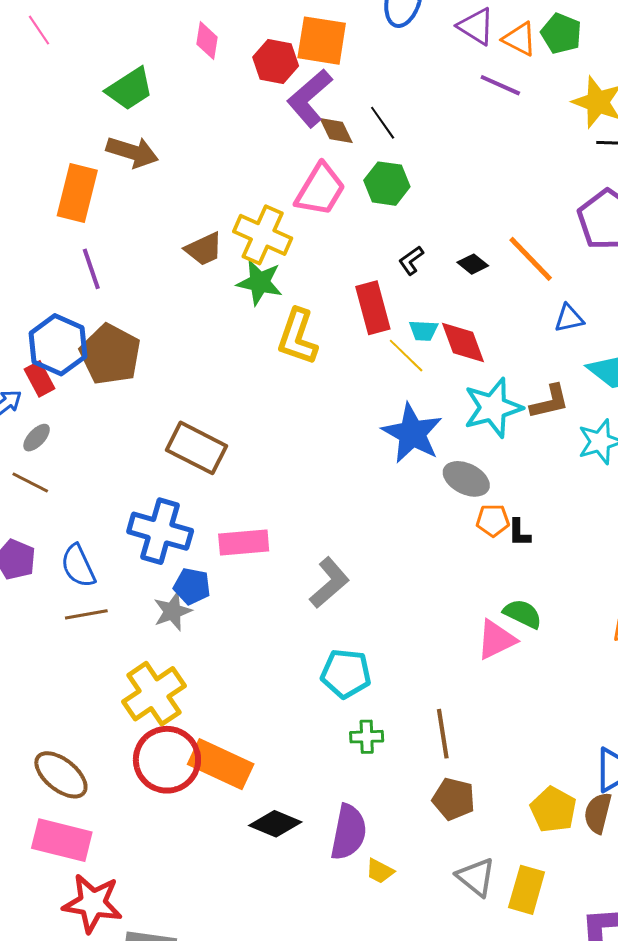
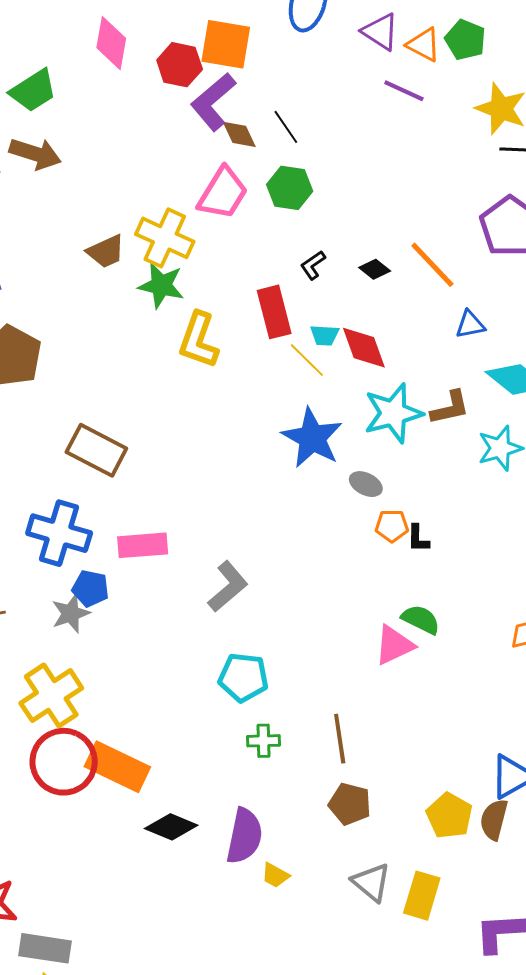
pink diamond: (207, 41) -> (111, 43), size x1.4
gray ellipse: (466, 479) -> (366, 484), size x0.7

